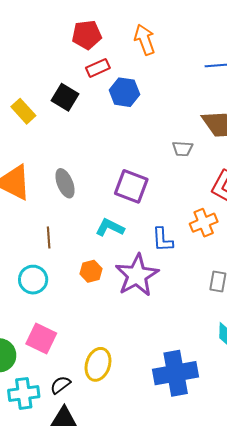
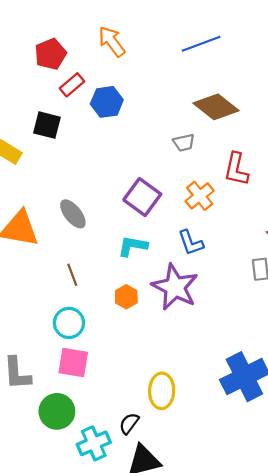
purple square: (131, 186) -> (142, 197), turned 32
orange cross: (204, 223) -> (200, 196), moved
pink square: (41, 338) -> (73, 363), moved

